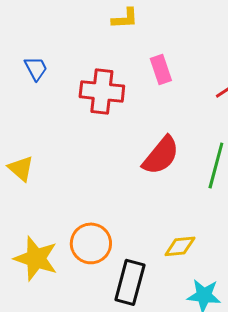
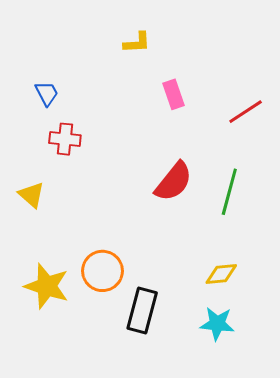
red cross: (102, 91) -> (65, 139), moved, size x0.7
yellow diamond: (180, 246) -> (221, 274), moved

